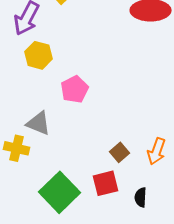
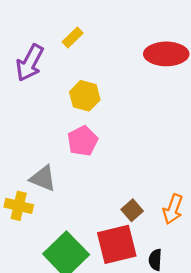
yellow hexagon: (38, 55) -> (85, 96), moved
red square: (106, 183) -> (117, 244), size x1.4

